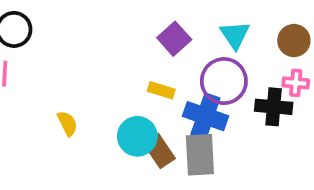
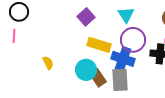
cyan triangle: (235, 35) -> (126, 15), moved
purple square: (174, 39) -> (86, 17), moved
yellow rectangle: (161, 90) -> (99, 45), size x1.6

